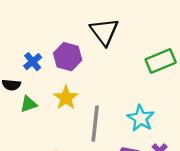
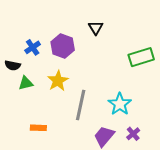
black triangle: (104, 32) -> (96, 28), size x0.6

